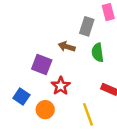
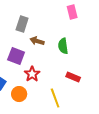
gray rectangle: (87, 26) -> (22, 24), moved

